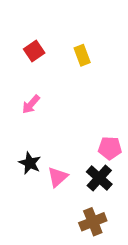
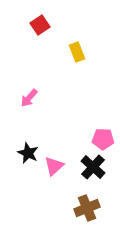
red square: (34, 51) -> (40, 25), moved

